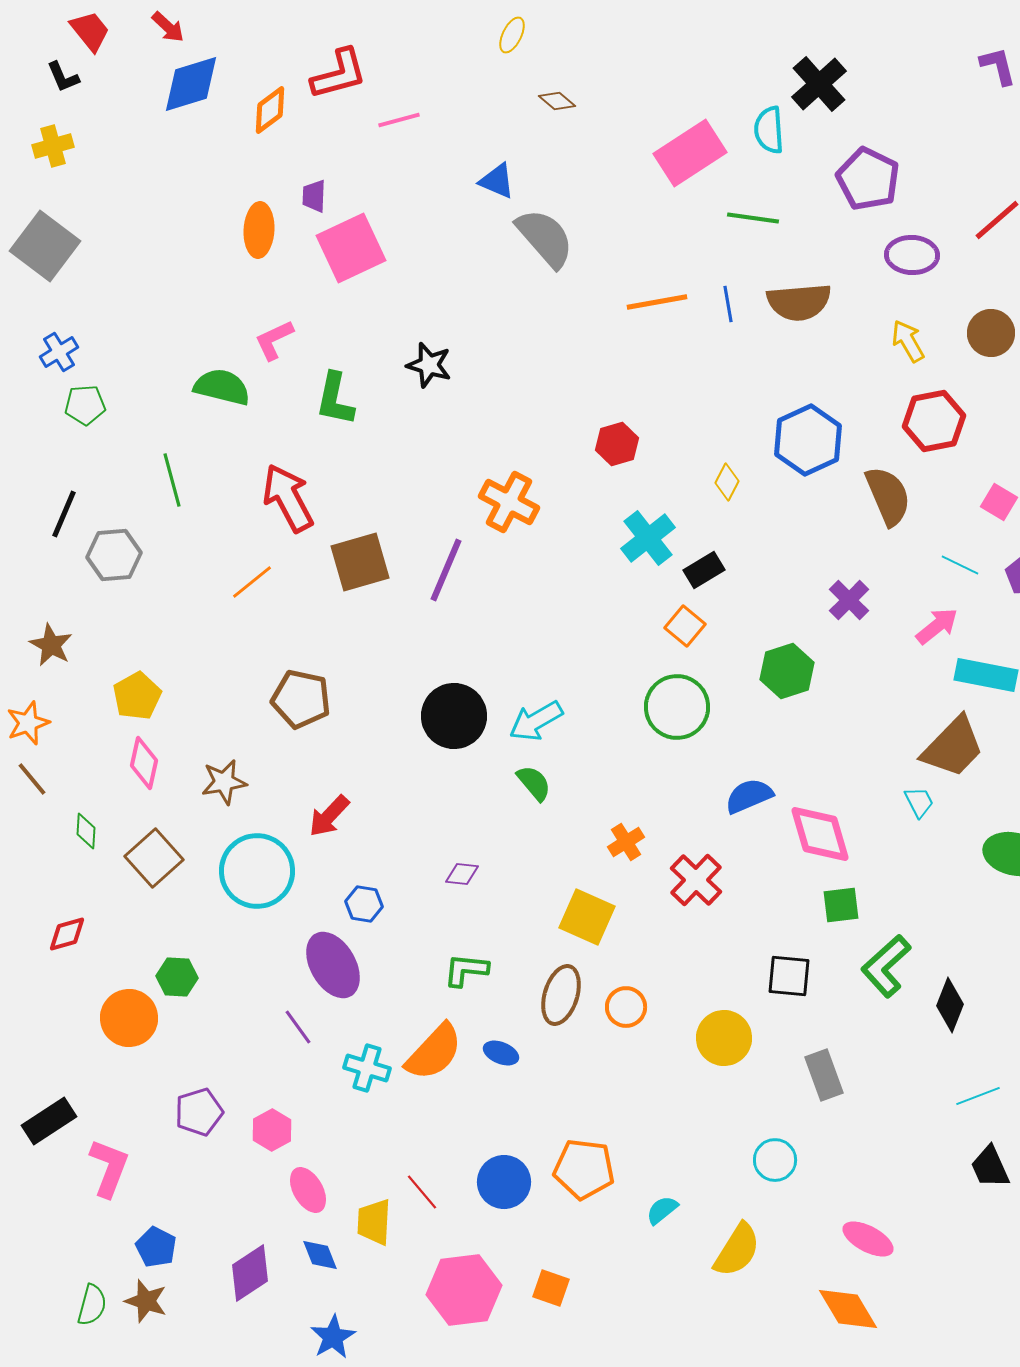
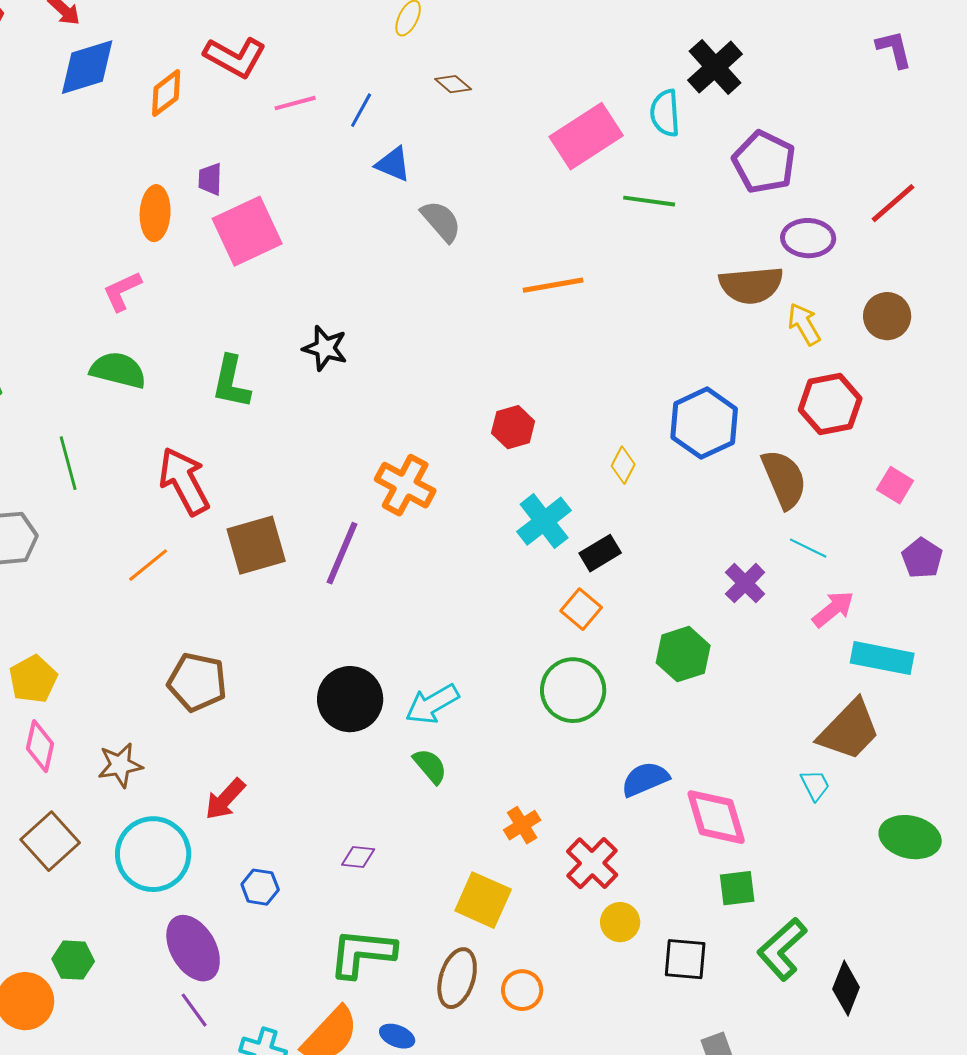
red L-shape: (339, 74) -> (235, 57), turned 44
gray semicircle: (545, 238) -> (441, 221), size x0.7
brown semicircle: (799, 302) -> (751, 285), moved
blue line: (728, 304) -> (361, 110), moved, turned 39
pink L-shape: (274, 340) -> (122, 291), moved
cyan line: (960, 565) -> (808, 548), moved
purple ellipse: (333, 965) -> (193, 948), moved
green L-shape: (466, 970) -> (362, 953), size x1.5
yellow circle: (724, 1038) -> (620, 922), moved, size x0.7

